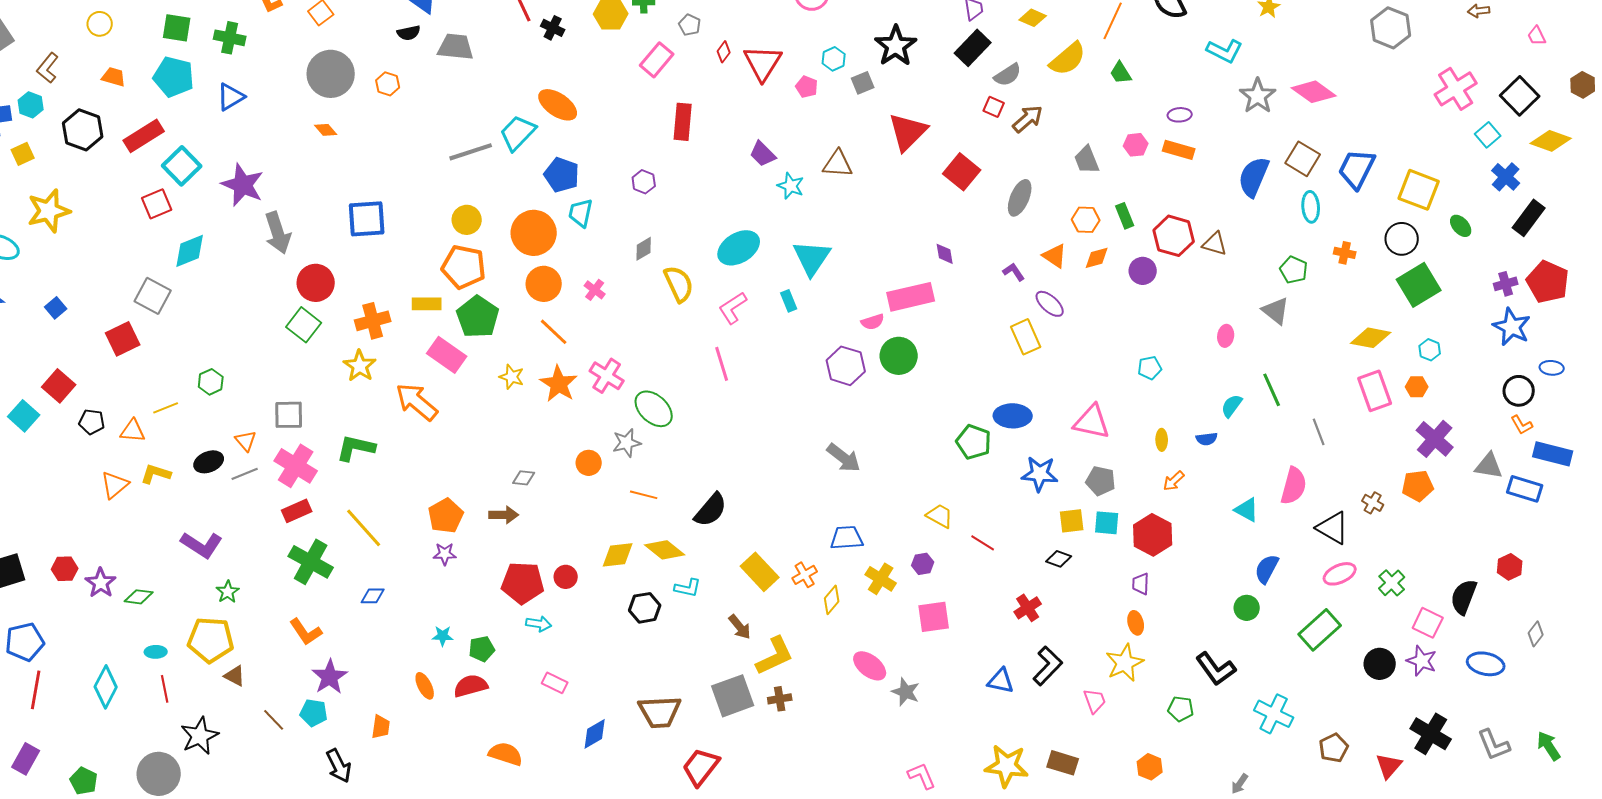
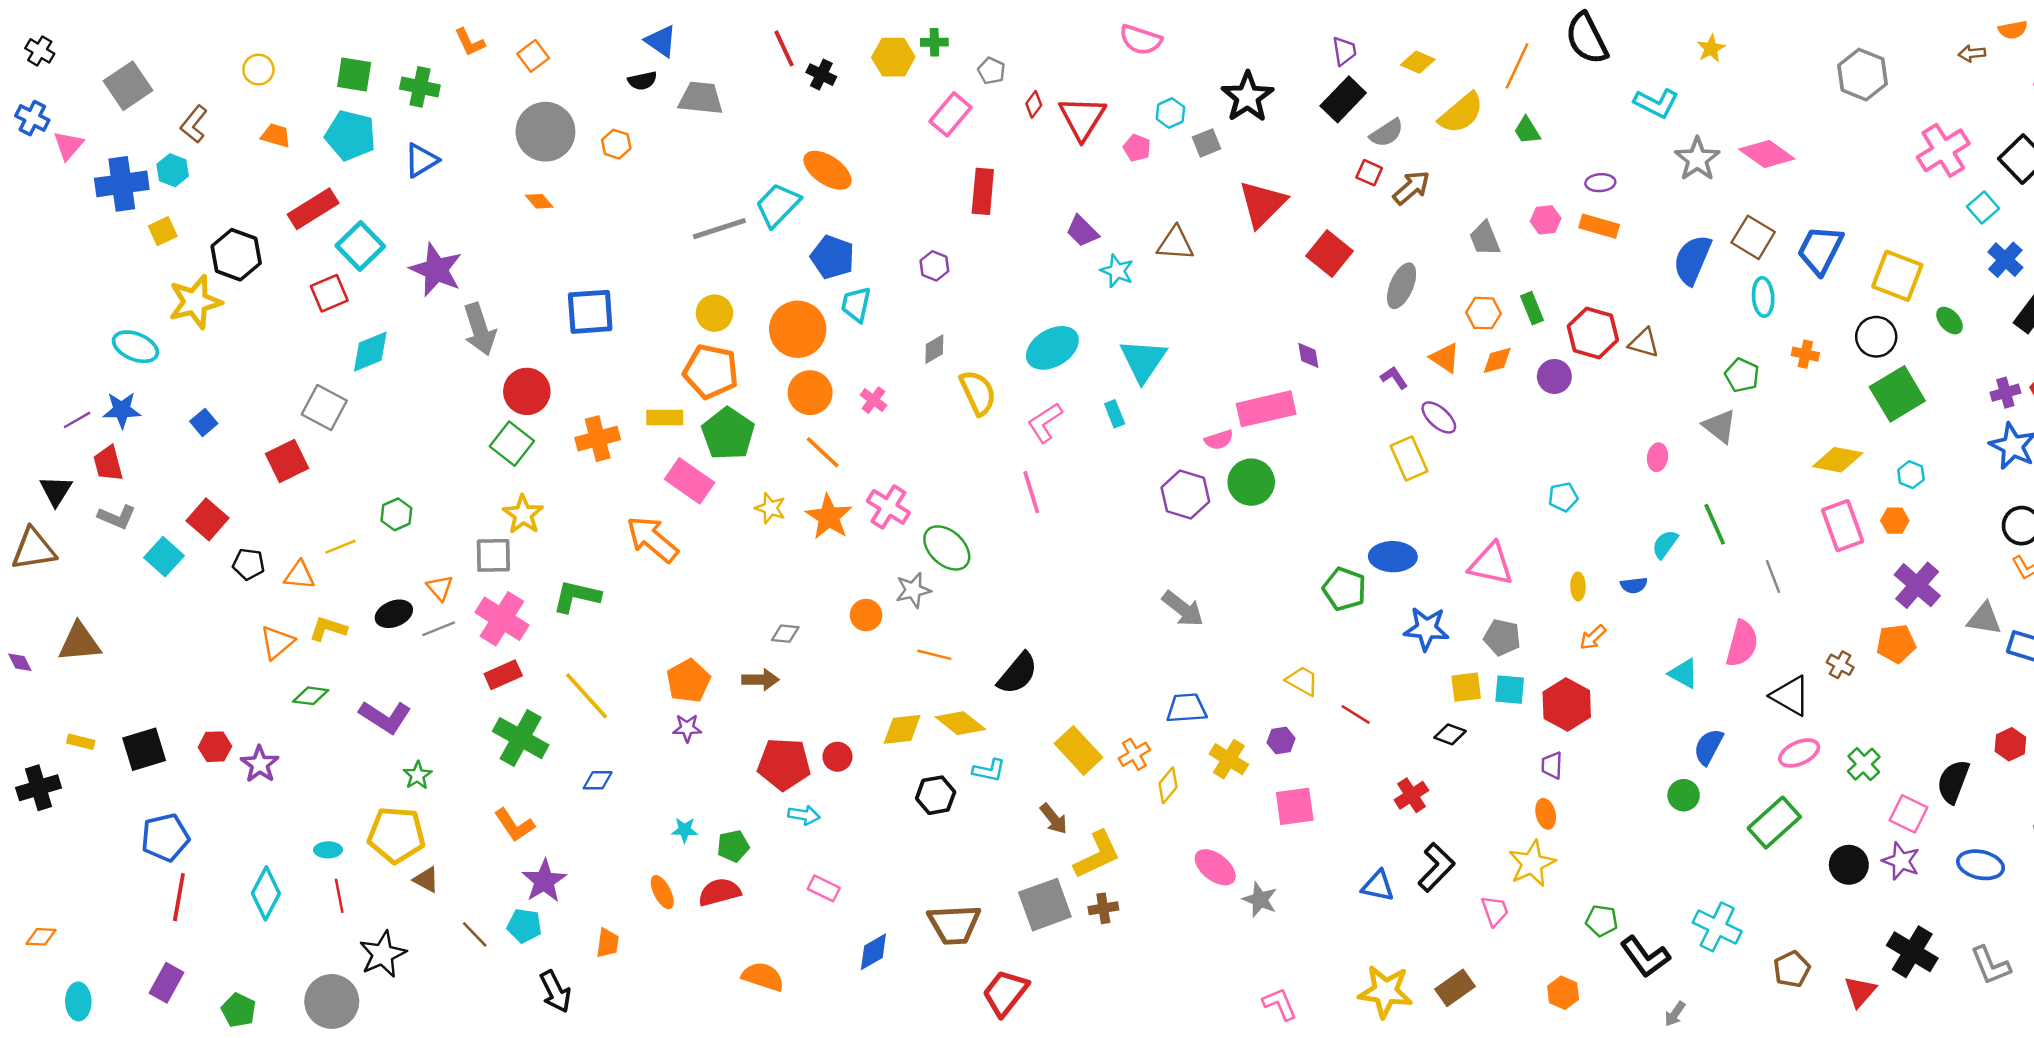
black hexagon: (83, 130) -> (236, 255), moved
yellow star: (360, 366) -> (523, 514), moved
green diamond: (139, 597) -> (311, 696), moved
black L-shape: (1216, 669) -> (1645, 957), moved
brown rectangle: (1063, 763) -> (1455, 988), turned -52

